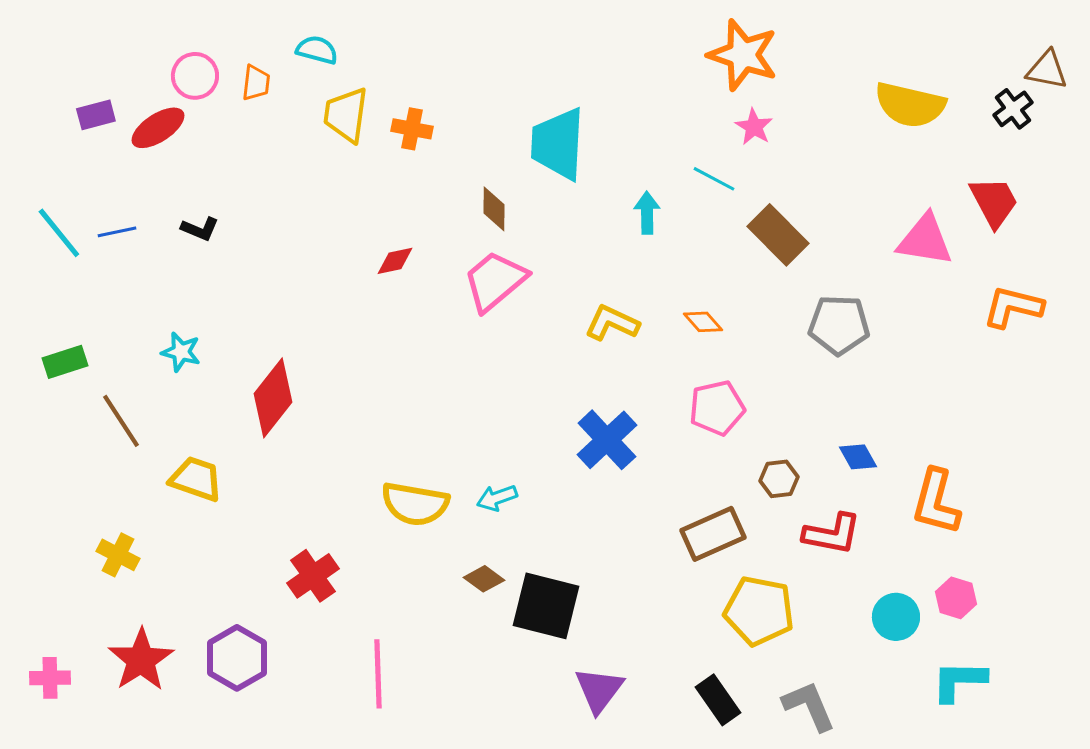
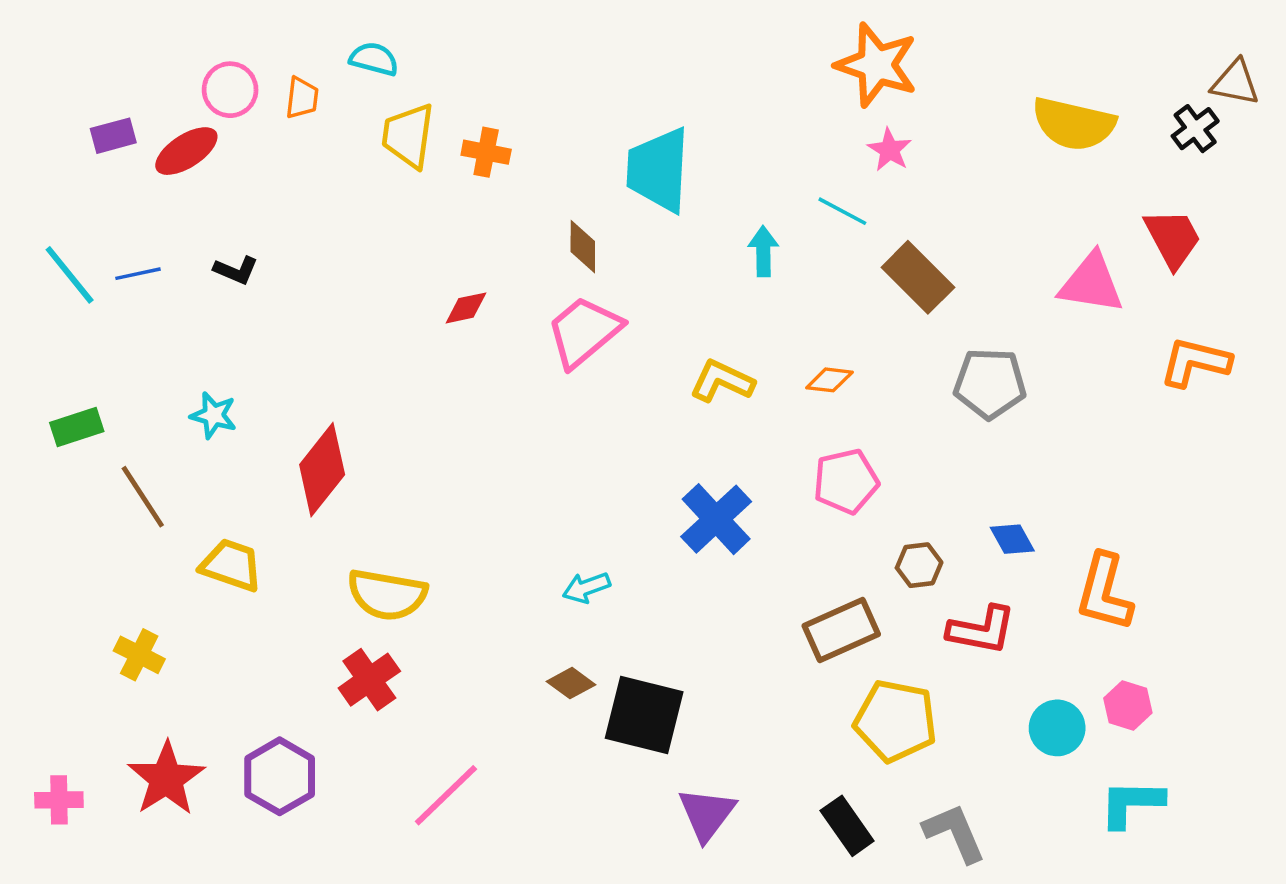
orange diamond: (703, 322) -> (829, 380), turned -42
yellow semicircle: (415, 504) -> (387, 595), moved
pink line: (378, 674) -> (446, 795), turned 48

